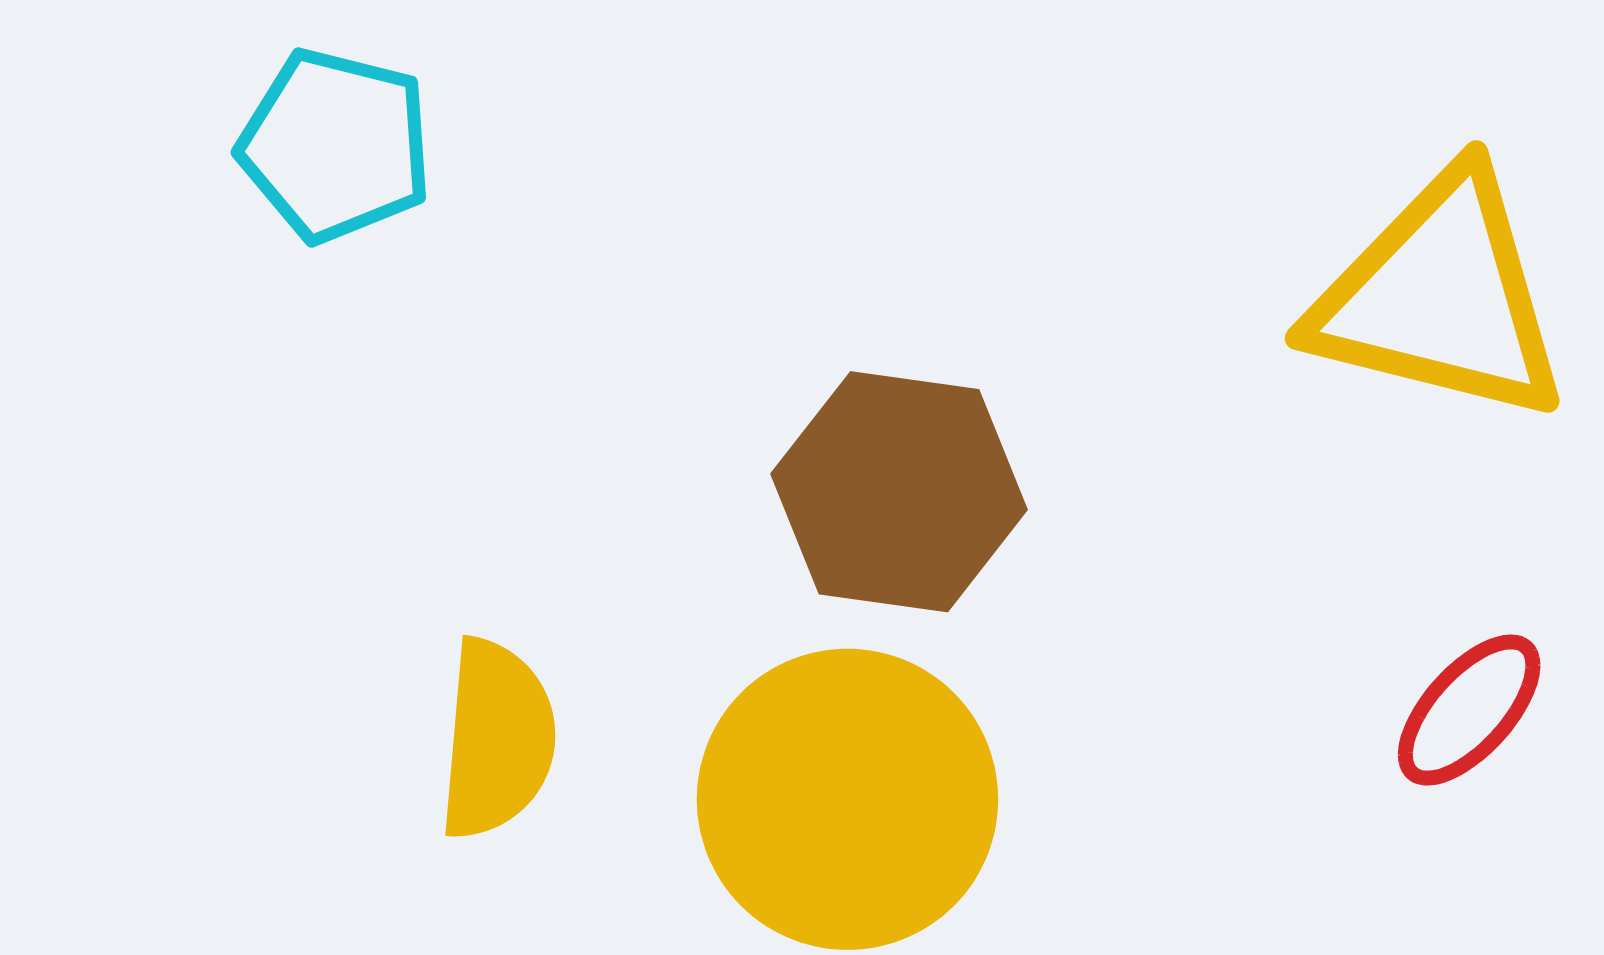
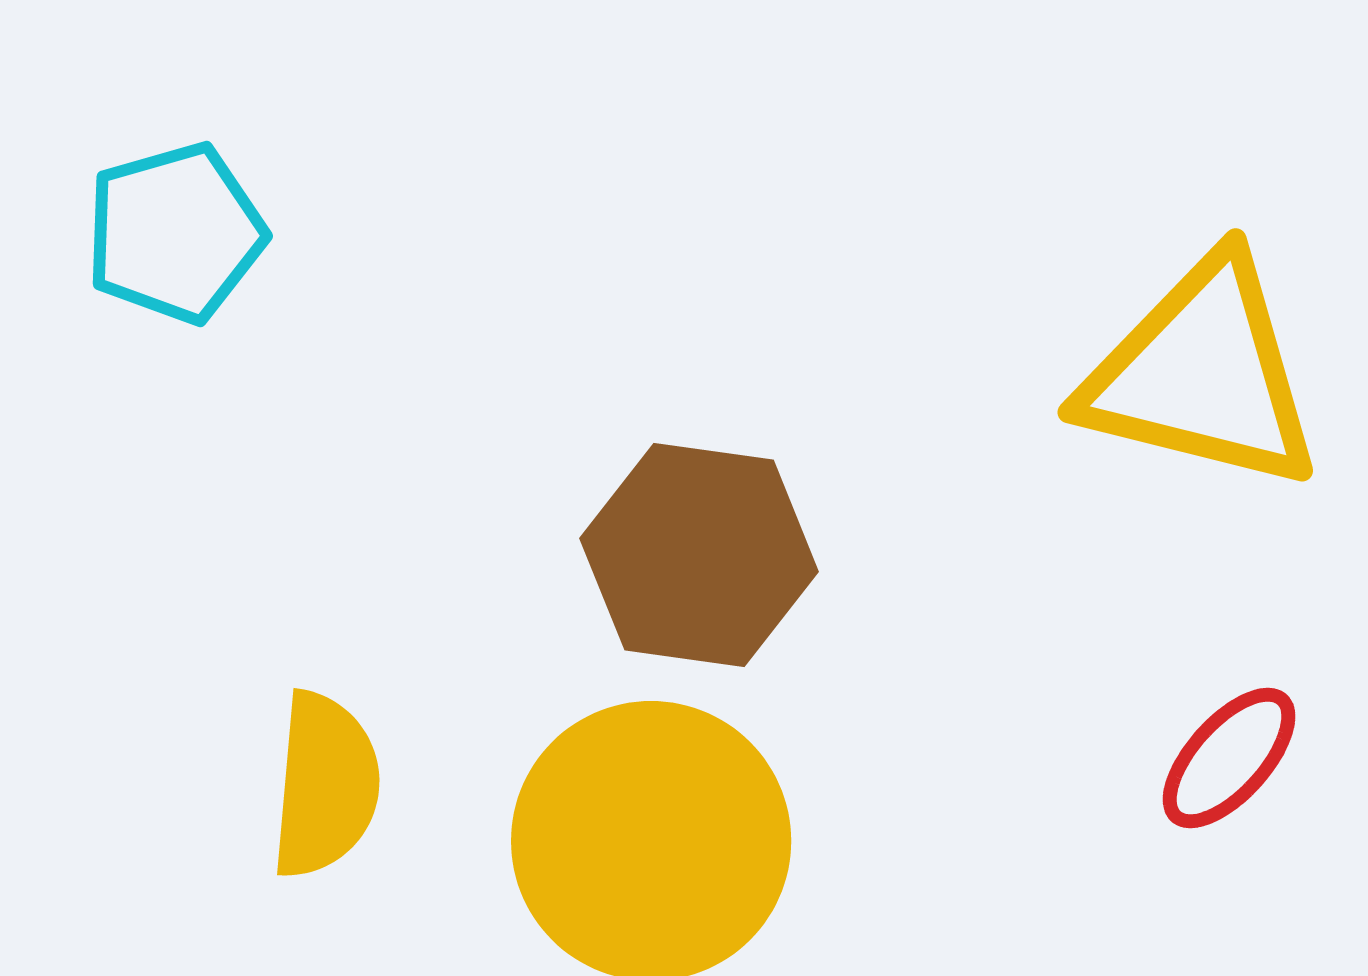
cyan pentagon: (336, 145) -> (175, 233), turned -30

